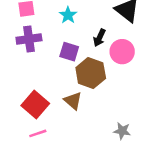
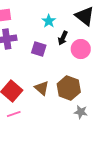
cyan star: (68, 15) -> (49, 21), moved
brown hexagon: (91, 73) -> (69, 88), moved

